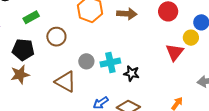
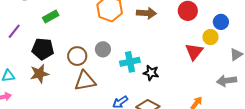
brown circle: (56, 37) -> (77, 56), moved
gray circle: (86, 61) -> (103, 49), moved
brown triangle: (66, 82) -> (85, 81), turned -40

